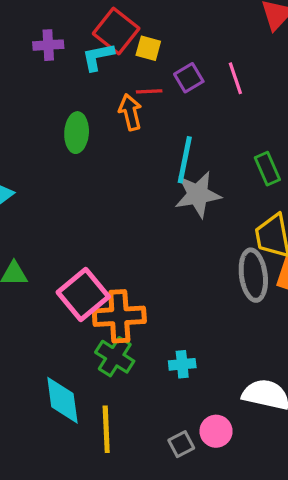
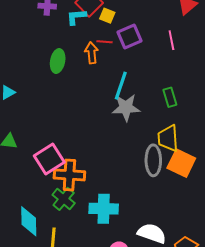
purple square: (189, 78) -> (129, 36), size x1.4
pink line: (235, 78) -> (171, 40), moved
cyan cross: (182, 364) -> (104, 209), size x1.8

